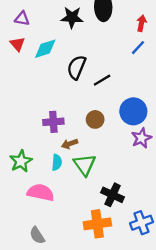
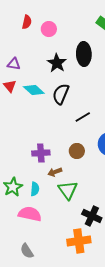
black star: (72, 17) -> (57, 63), turned 30
cyan diamond: (45, 49) -> (34, 90), turned 60
black semicircle: (77, 67) -> (61, 94), moved
cyan semicircle: (57, 162) -> (35, 189), moved

